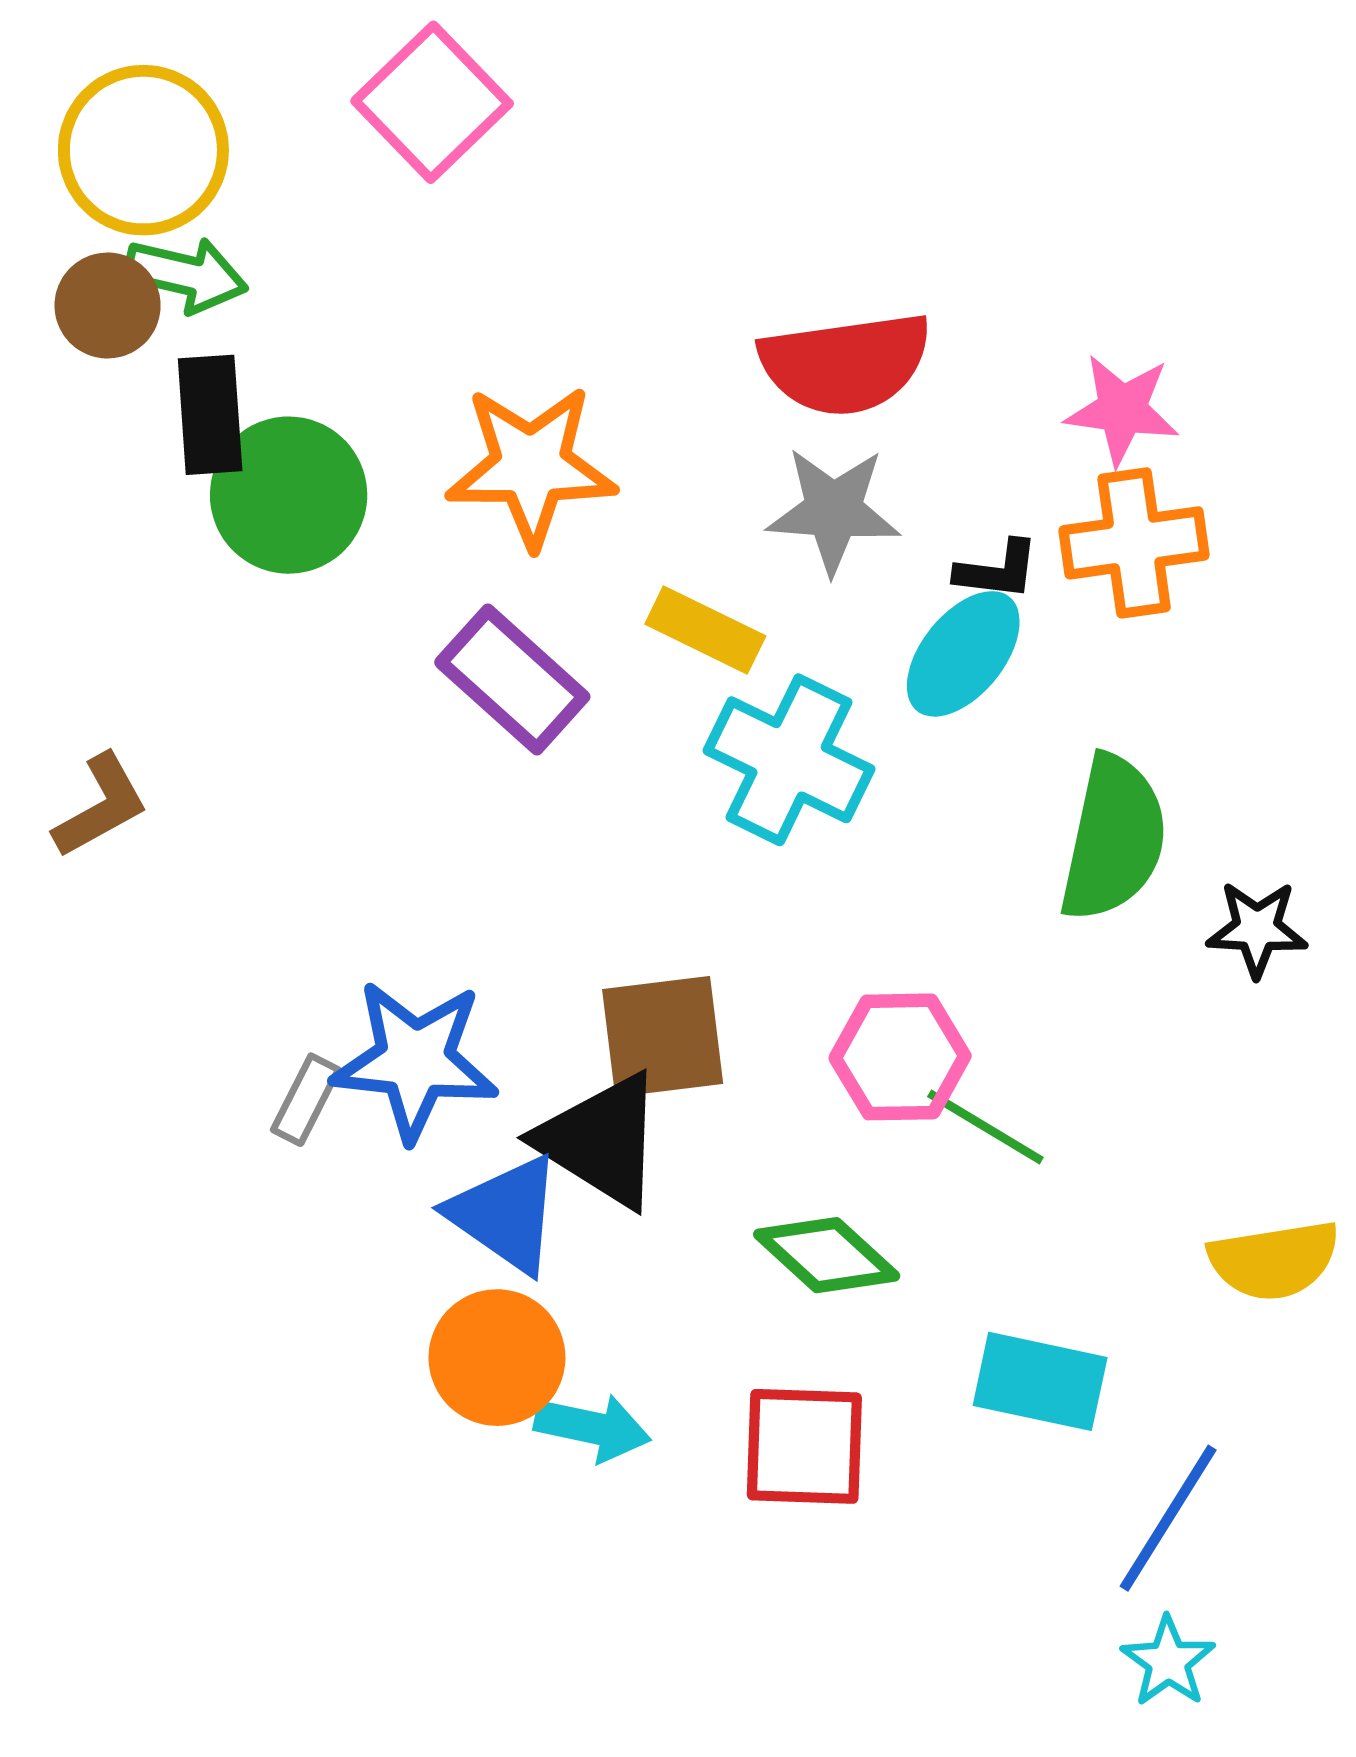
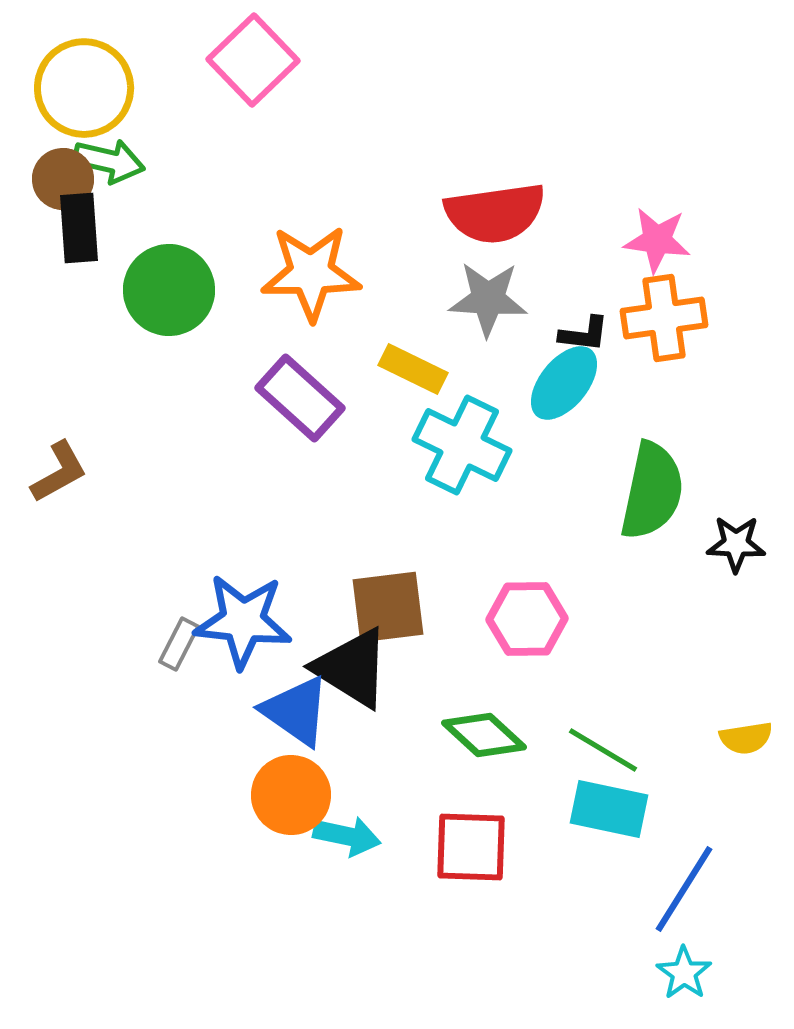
black rectangle: (210, 415) -> (79, 228), moved
green line: (985, 1127) -> (603, 750), moved
yellow semicircle: (1274, 1260) -> (746, 738), size x0.7

